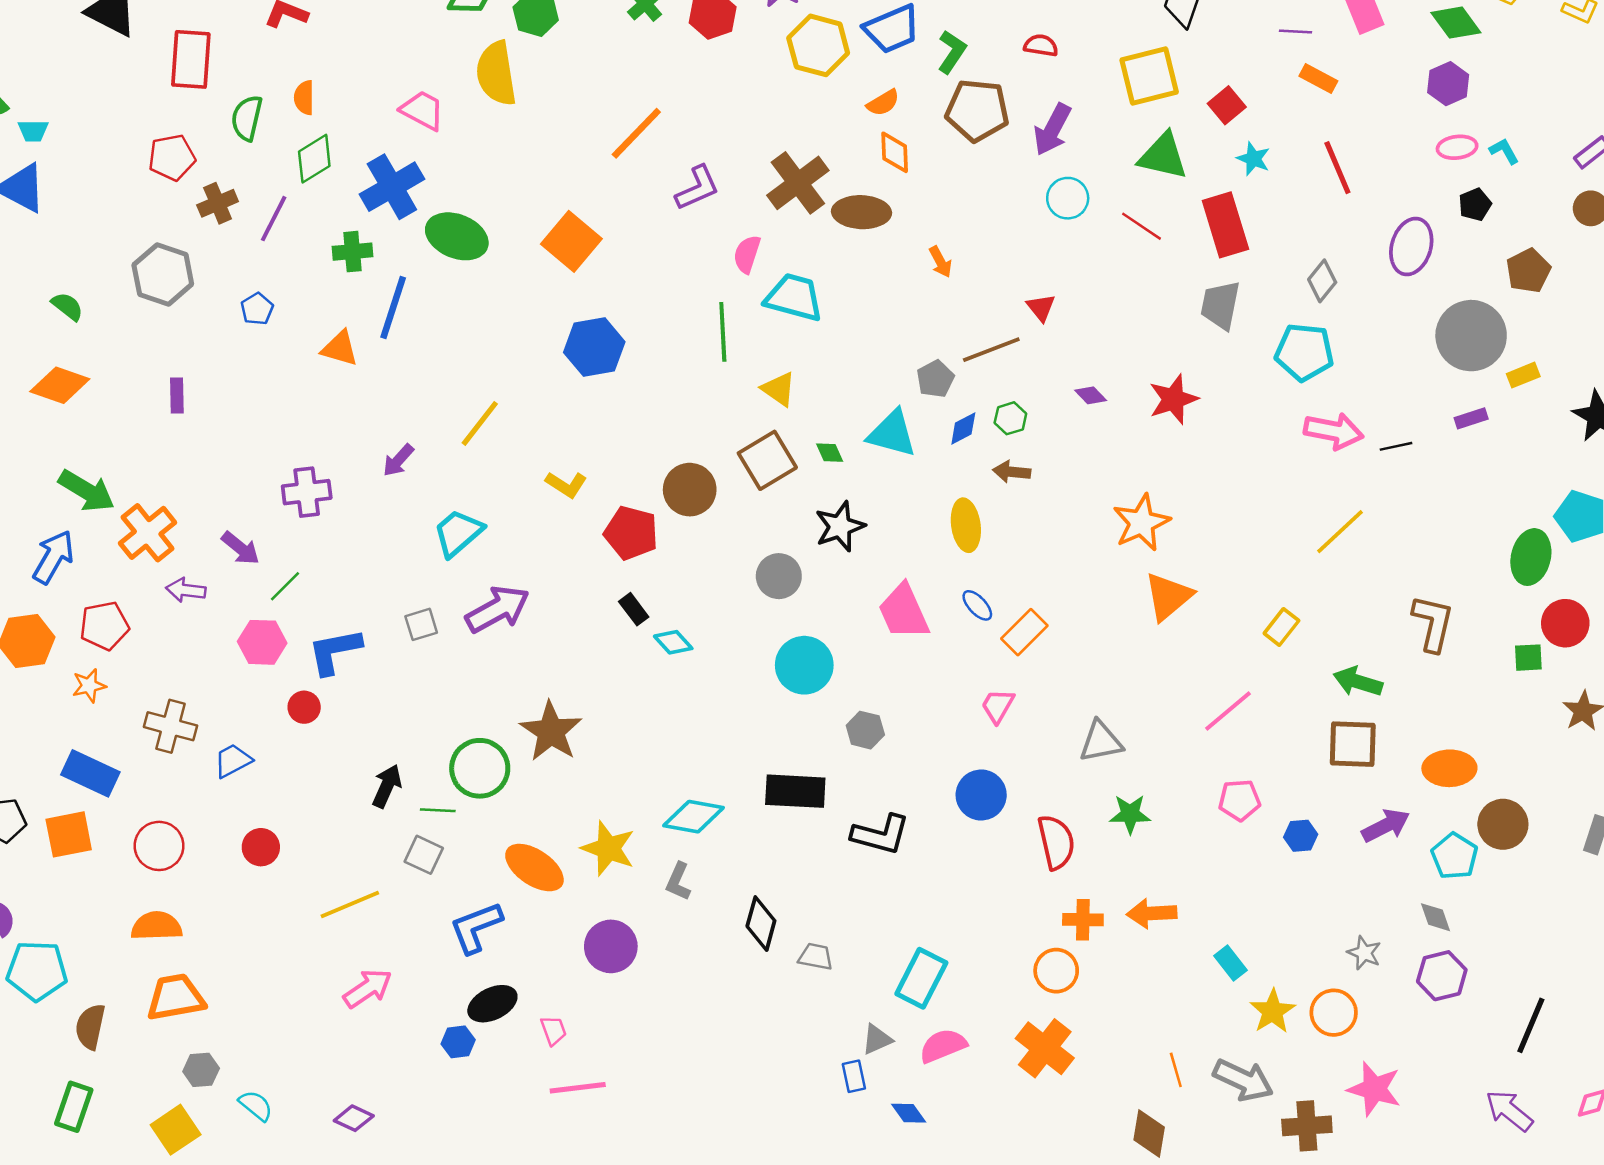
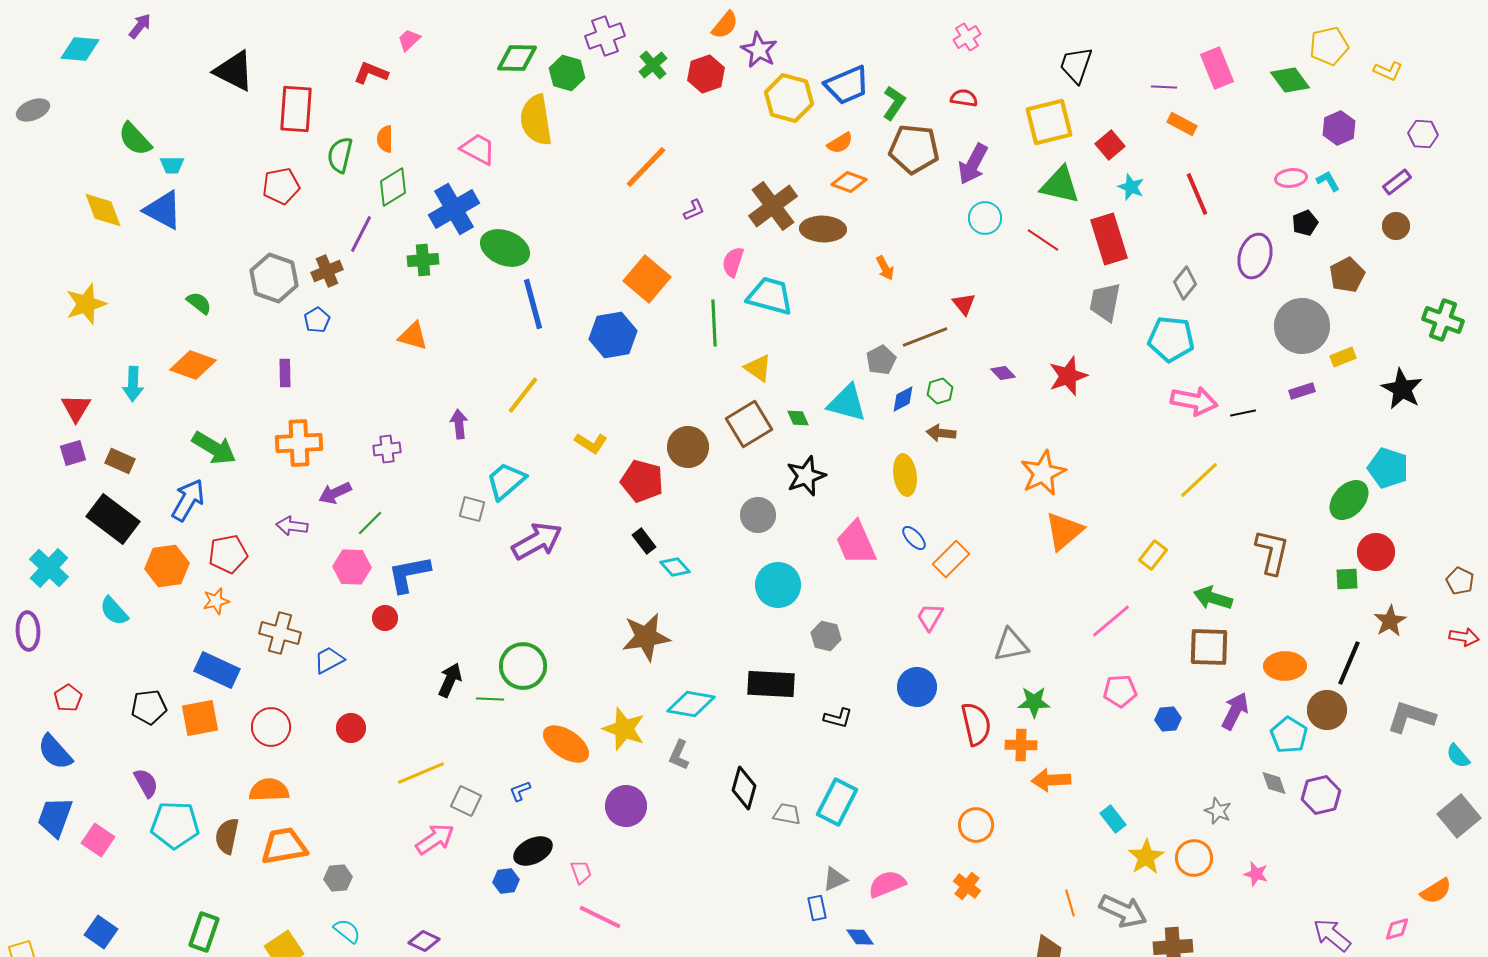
purple hexagon: (1448, 84) -> (1339, 128), moved
orange diamond: (895, 152) -> (849, 182), turned -68
purple L-shape: (697, 188) -> (694, 210), size x0.6
brown cross: (218, 203) -> (327, 271), moved
orange square: (571, 241) -> (647, 279), moved
blue line: (393, 308) -> (533, 304), moved, turned -33
blue pentagon: (257, 309) -> (317, 320), moved
purple arrow: (398, 460) -> (459, 424), turned 132
purple cross: (307, 492) -> (387, 449), size x0.7
orange cross: (148, 533) -> (299, 443), moved, turned 36
purple arrow: (240, 548) -> (335, 493), turned 116
green ellipse: (1531, 557) -> (1349, 500), turned 30
gray square: (421, 624) -> (472, 509), moved, turned 32
brown star: (551, 731) -> (646, 637), moved, turned 30
purple arrow: (1386, 826) -> (1235, 711), turned -36
black L-shape: (881, 834) -> (838, 718), size x0.6
gray square: (424, 855) -> (466, 801), moved
orange cross: (1083, 920) -> (1021, 745), moved
blue L-shape: (476, 927) -> (520, 791), size x0.5
purple hexagon: (1442, 976) -> (1321, 795), moved
cyan rectangle: (921, 978) -> (837, 802), moved
black line: (1531, 1025) -> (1349, 663), moved
brown semicircle: (90, 1027) -> (227, 836), moved
orange cross: (1045, 1048) -> (967, 886), size x0.6
gray hexagon: (201, 1070) -> (338, 878), moved
pink line: (578, 1088) -> (600, 917), turned 33
pink star: (1374, 1089) -> (1256, 874), moved, size x0.6

